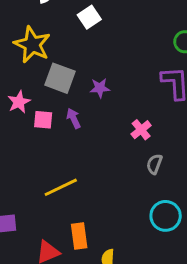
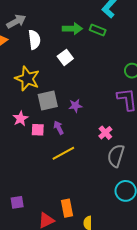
gray square: (60, 78) -> (48, 101), turned -30
gray semicircle: (154, 164) -> (116, 156), size x1.6
yellow line: (61, 187) -> (63, 153), moved

